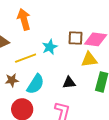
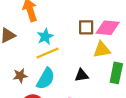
cyan star: (50, 47) -> (45, 37), moved
yellow line: (26, 58) -> (48, 53), moved

